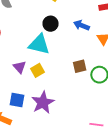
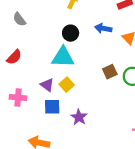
blue square: (17, 100) -> (52, 107), moved
purple star: (43, 102) -> (79, 117), size x0.7

